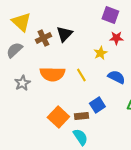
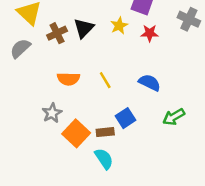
yellow star: (100, 53) -> (119, 26), moved
orange semicircle: (52, 74) -> (68, 79), size x0.7
gray star: (22, 83) -> (52, 113), moved

